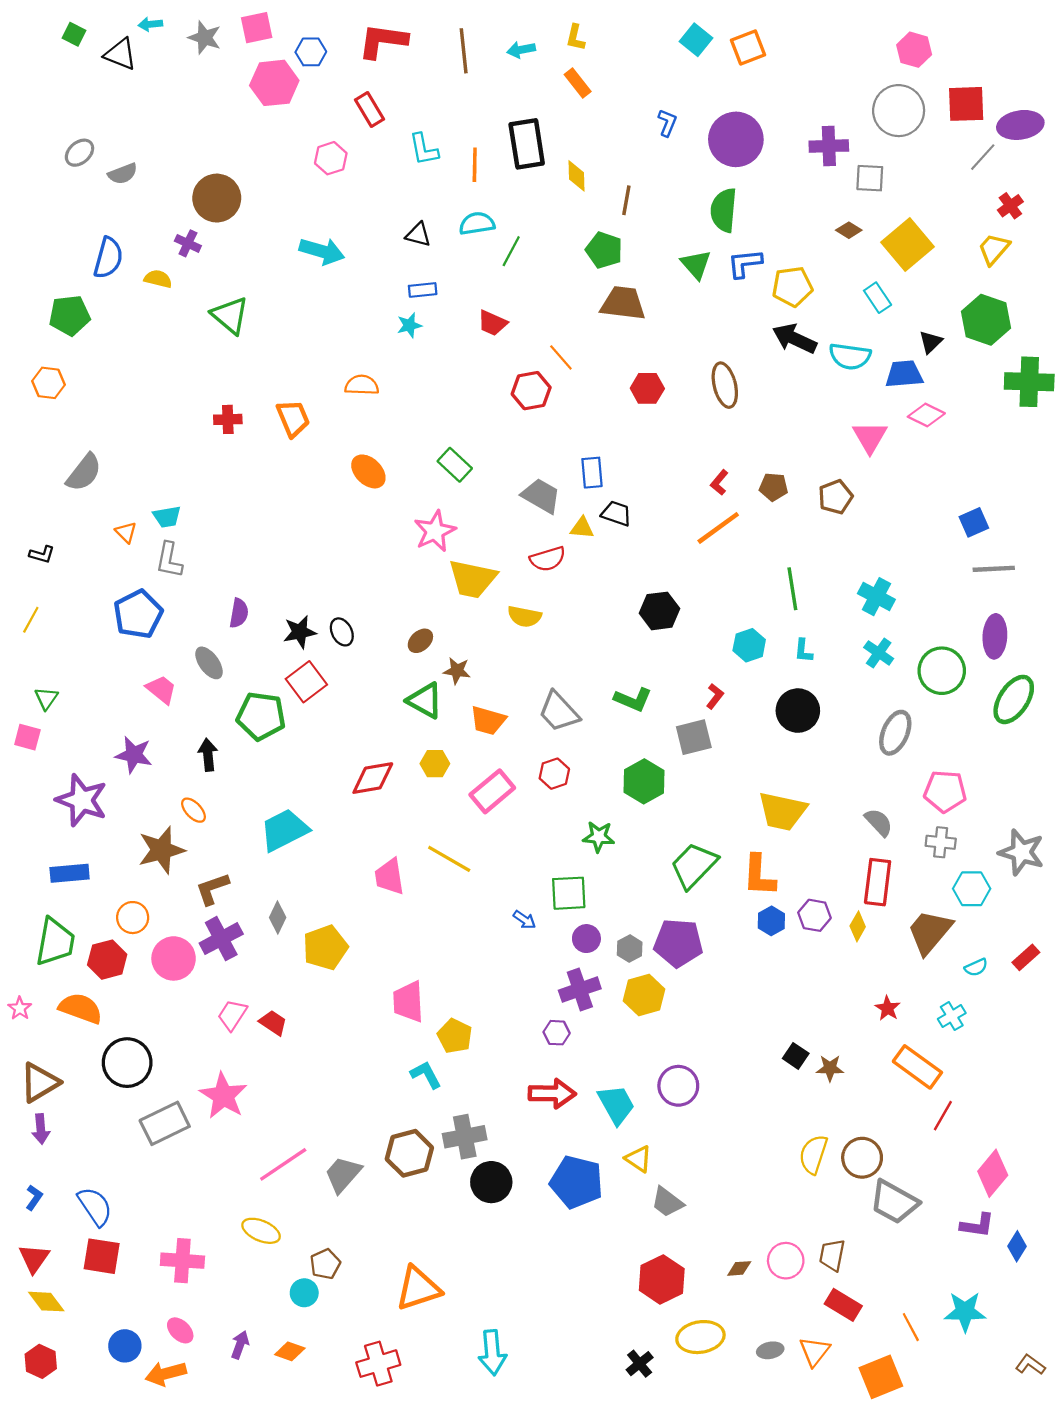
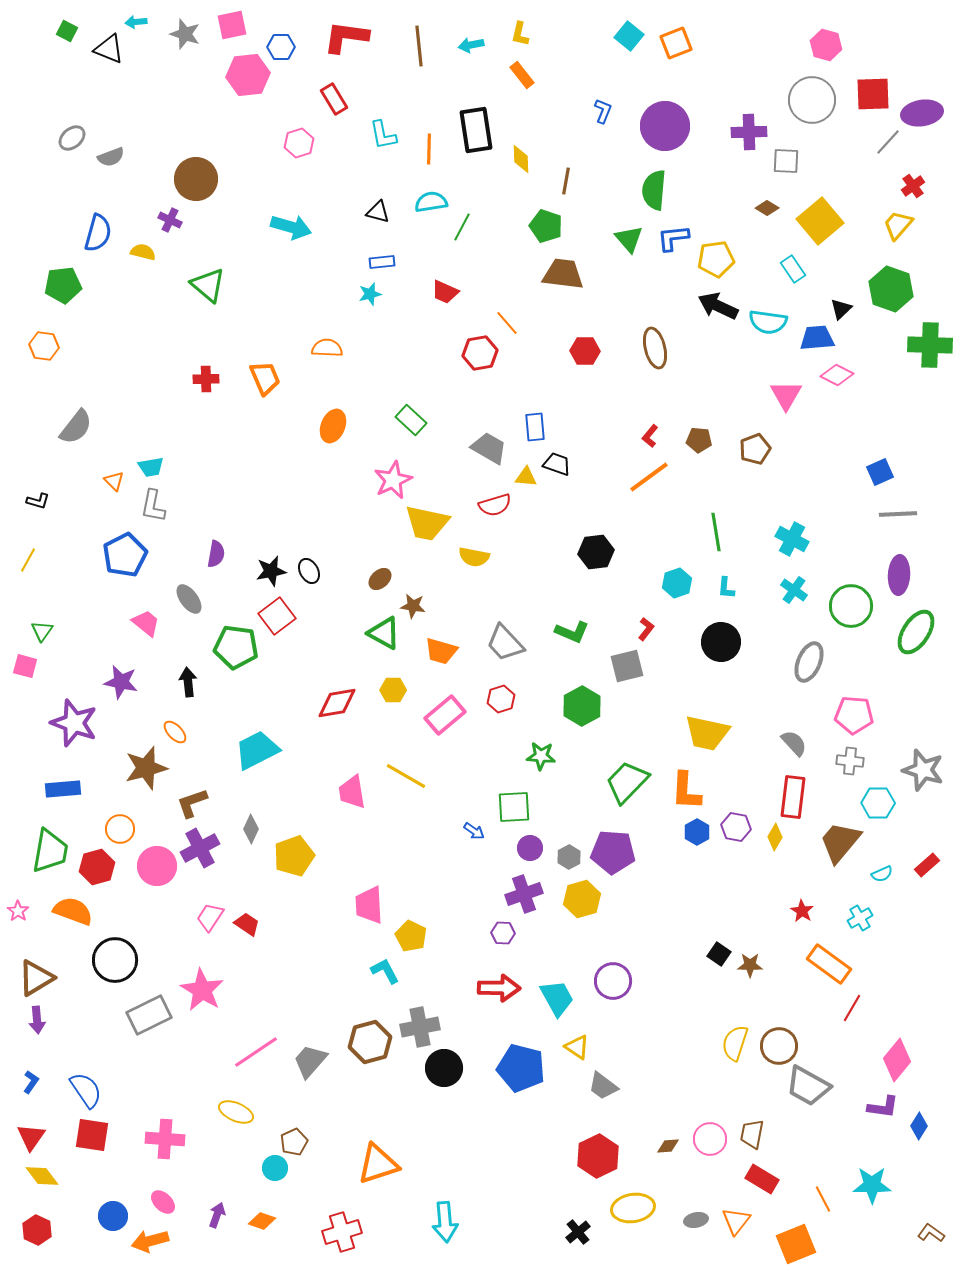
orange ellipse: (368, 471) -> (333, 426), turned 68

